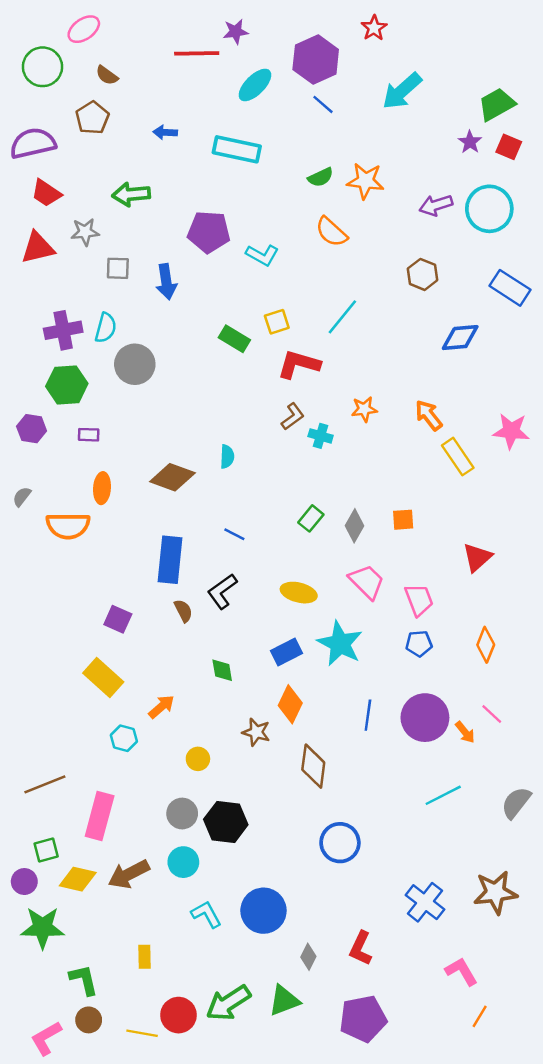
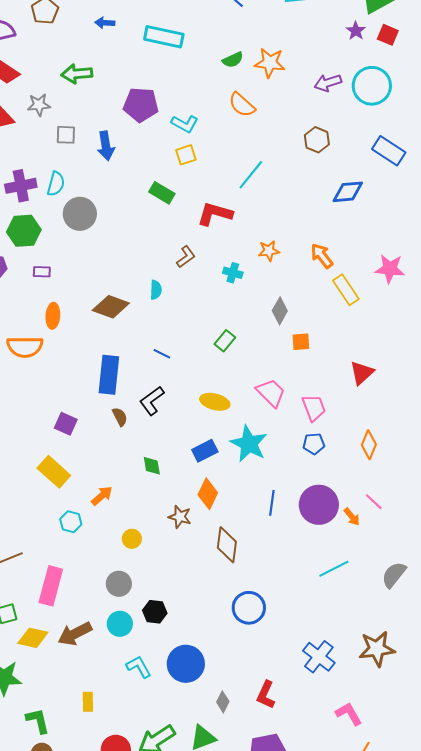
yellow square: (277, 322) -> (186, 155), moved
brown L-shape: (293, 416) -> (186, 257), moved
gray diamond: (355, 526) -> (280, 311), moved
black hexagon: (226, 822) -> (155, 612), moved, size x0.7

